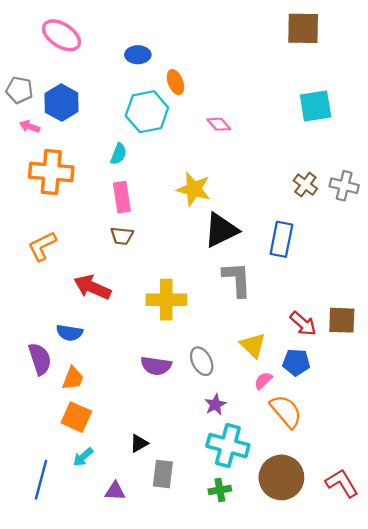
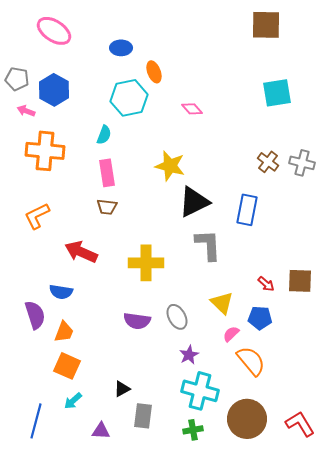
red arrow: (303, 324) -> (266, 284), size x0.7

